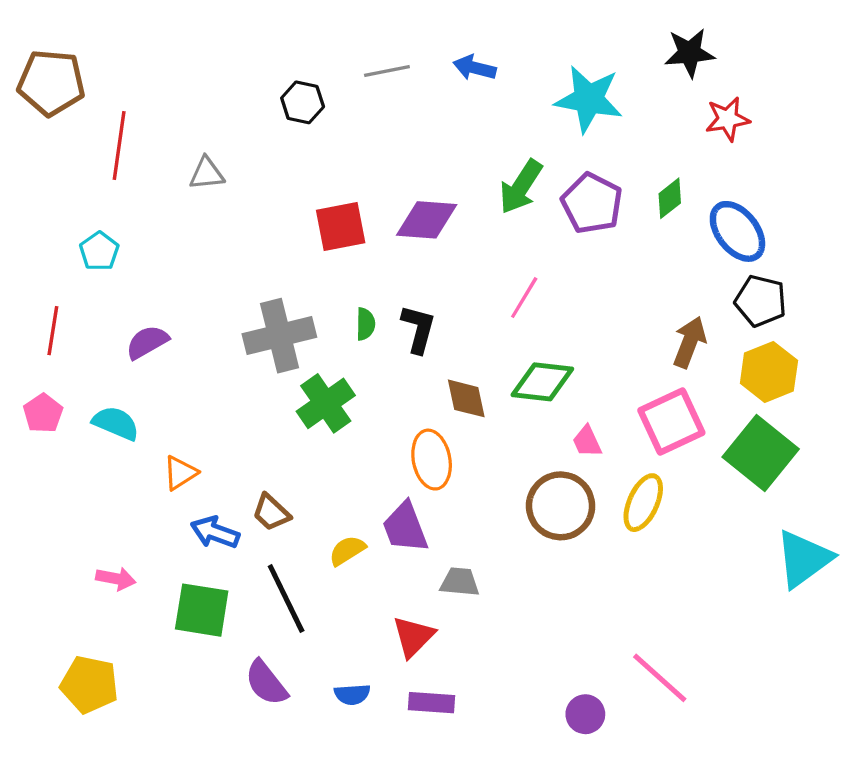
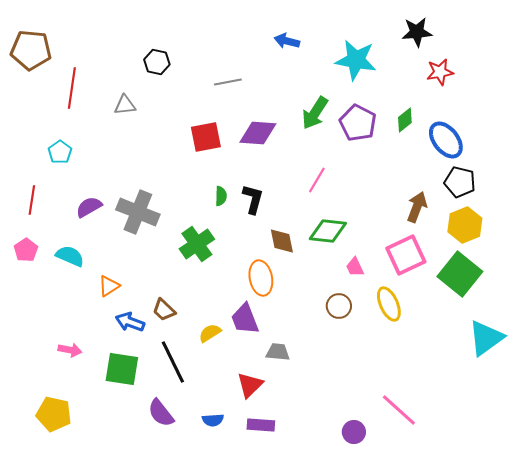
gray line: (387, 71) -> (228, 82), moved
black hexagon: (303, 102) -> (157, 62), moved
gray cross: (279, 336) -> (138, 212), moved, turned 36
yellow ellipse: (643, 503) -> (389, 304), turned -48
brown circle: (561, 506) -> (339, 306), size x0.6

